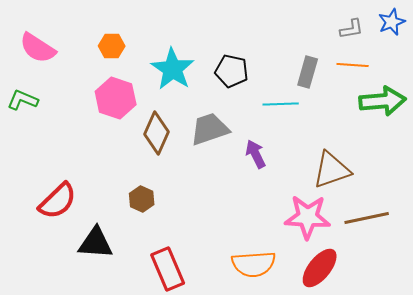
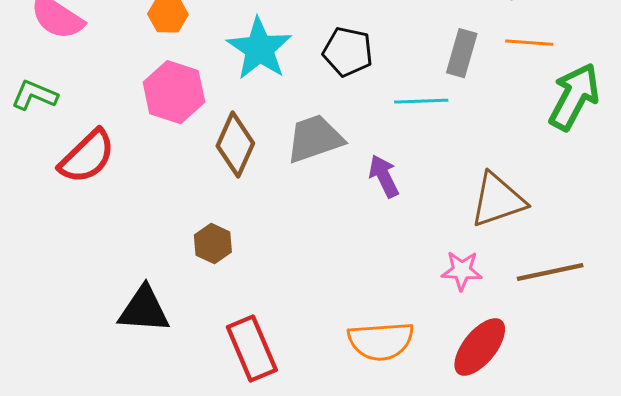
green arrow: (383, 101) -> (574, 97), turned -57
red semicircle: (58, 201) -> (87, 157), moved
pink star: (308, 217) -> (462, 271), size x0.6

